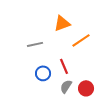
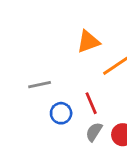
gray line: (35, 44) -> (40, 85), moved

